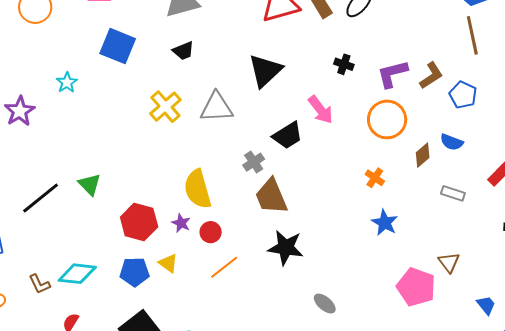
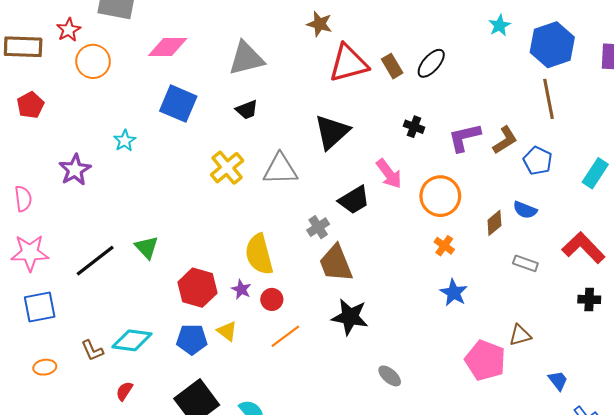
orange circle: (387, 119) -> (440, 196), moved
brown triangle: (449, 262) -> (520, 335), turned 50

